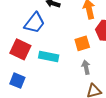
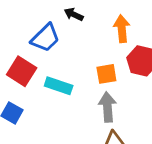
gray arrow: (86, 67) -> (107, 107), size x1.5

